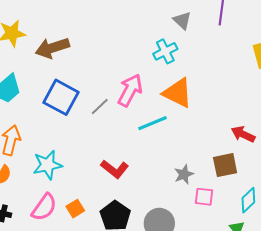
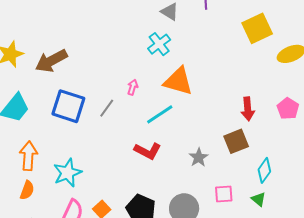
pink arrow: (130, 90) -> (133, 87), size x0.5
red arrow: (243, 134) -> (248, 109), turned -110
red L-shape: (115, 169) -> (148, 151), moved
pink square: (204, 197) -> (224, 194), moved

